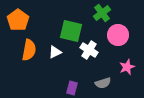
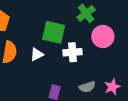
white cross: (89, 50) -> (72, 52), turned -36
pink star: (127, 67) -> (112, 87), moved

